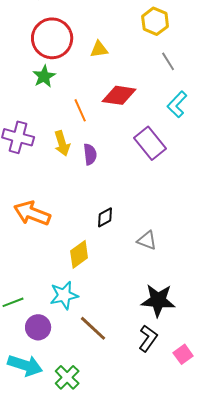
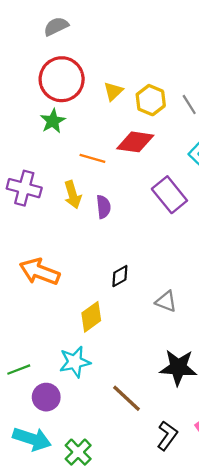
yellow hexagon: (155, 21) -> (151, 100), moved
yellow triangle: (99, 49) -> (113, 91), turned -36
orange line: (80, 110) -> (92, 158), turned -50
brown line: (93, 328) -> (127, 398), moved
black L-shape: (148, 338) -> (167, 436), moved

